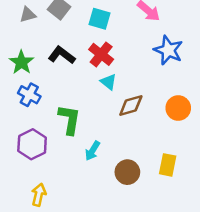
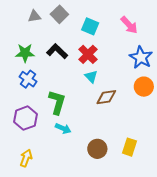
green star: (21, 62) -> (25, 53), turned 30
orange circle: (178, 108) -> (144, 87), moved
cyan arrow: (92, 151) -> (63, 128), moved, turned -105

